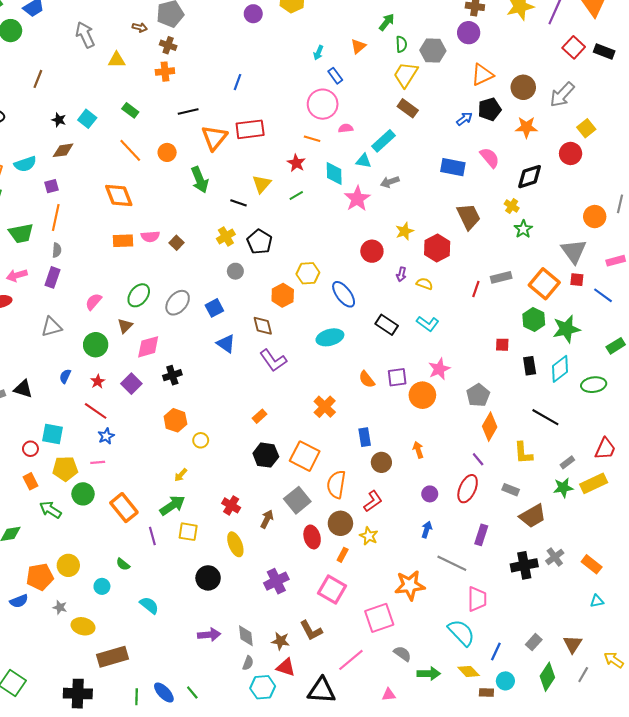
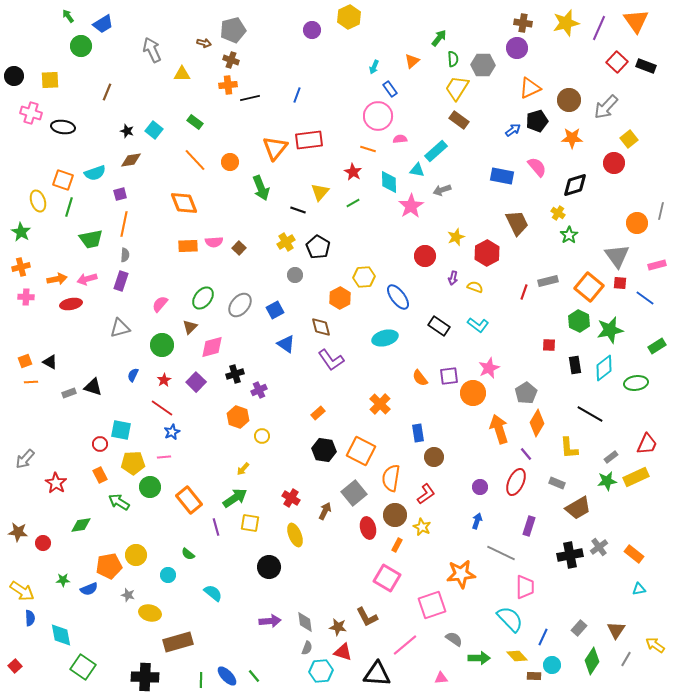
black line: (188, 111) -> (250, 98), moved
orange arrow: (418, 450) -> (499, 429), moved, size x1.8
purple cross: (276, 581) -> (259, 390), moved, size x0.7

